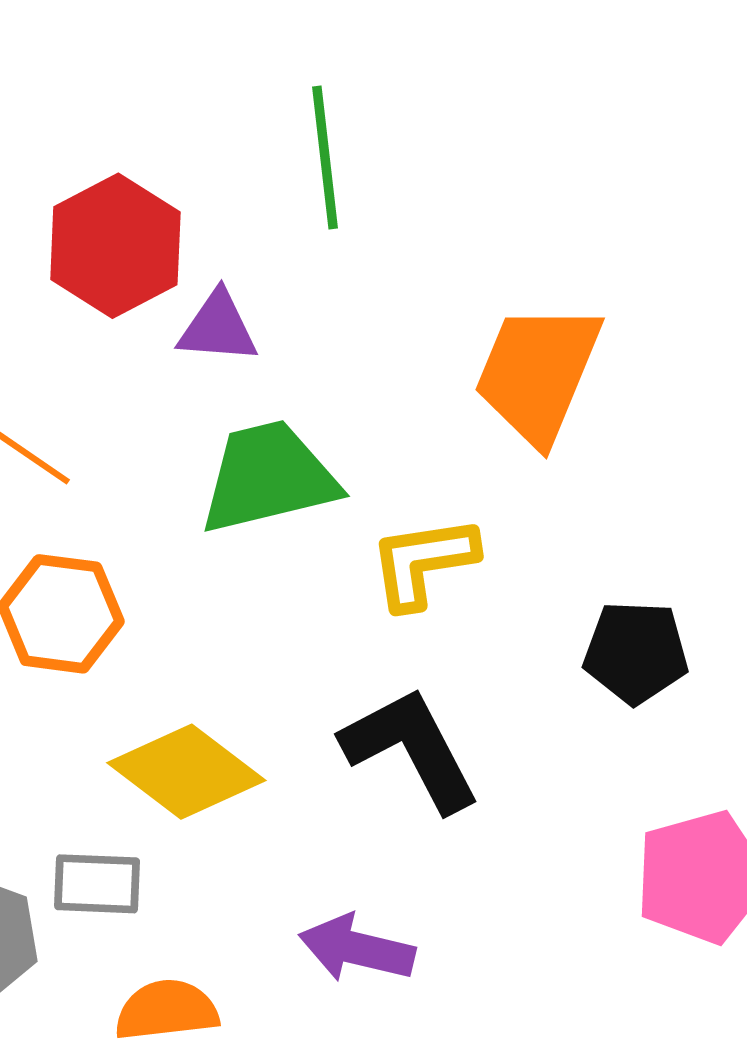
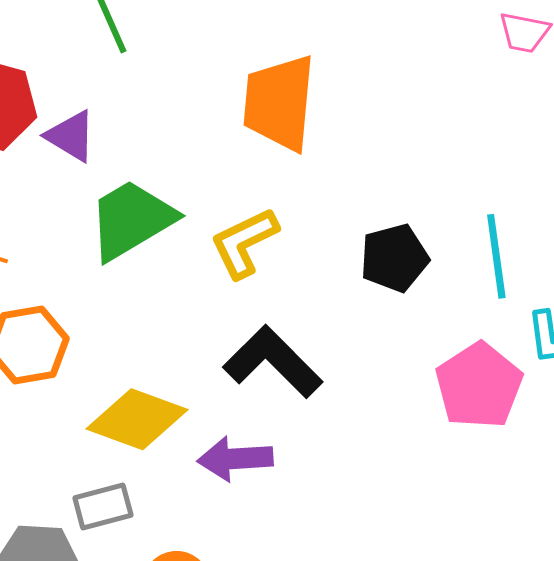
purple triangle: (218, 327) -> (71, 136), turned 44
purple arrow: (357, 949) -> (235, 459), moved

